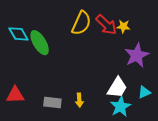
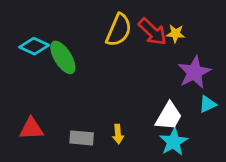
cyan diamond: (18, 34) -> (34, 46), turned -35
cyan triangle: (144, 92) -> (208, 104), moved

